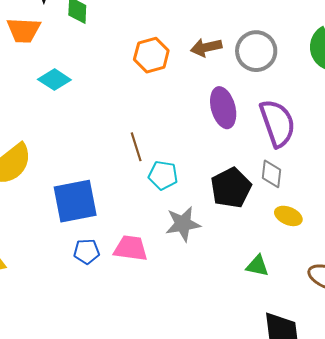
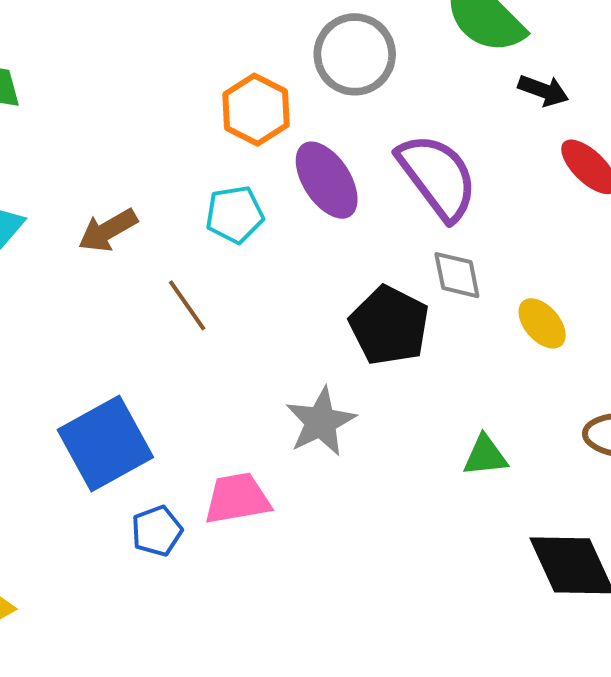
brown arrow: (206, 47) -> (108, 230), moved
orange hexagon: (151, 55) -> (256, 110), moved
cyan pentagon: (163, 175) -> (235, 214), moved
yellow ellipse: (288, 216) -> (542, 323), moved, turned 44

